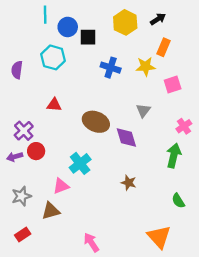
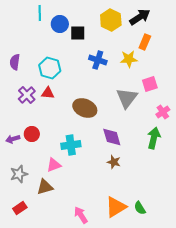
black arrow: (158, 19) -> (140, 17), size x1.5
cyan hexagon: (53, 57) -> (50, 68), moved
pink square: (173, 85) -> (150, 84), moved
gray triangle: (143, 110) -> (127, 98), size x1.6
purple cross: (24, 131) -> (27, 95), moved
purple diamond: (126, 138) -> (112, 137), moved
cyan cross: (80, 163) -> (71, 145), turned 30
green semicircle: (178, 201) -> (140, 208), moved
orange triangle: (159, 237) -> (116, 207), moved, turned 40

